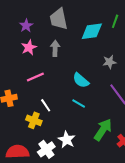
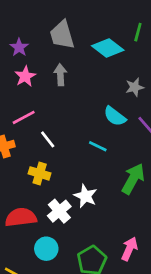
cyan diamond: (92, 31) -> (108, 48), turned 50
pink line: (35, 77) -> (24, 117), moved
cyan semicircle: (81, 80) -> (115, 116), moved
white line: (46, 105) -> (48, 139), moved

